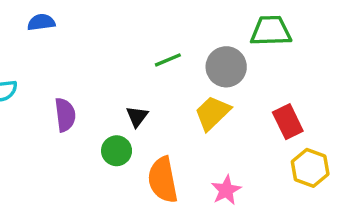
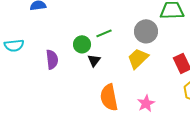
green line: (168, 60) -> (104, 33), moved
green circle: (117, 151) -> (82, 44), moved

